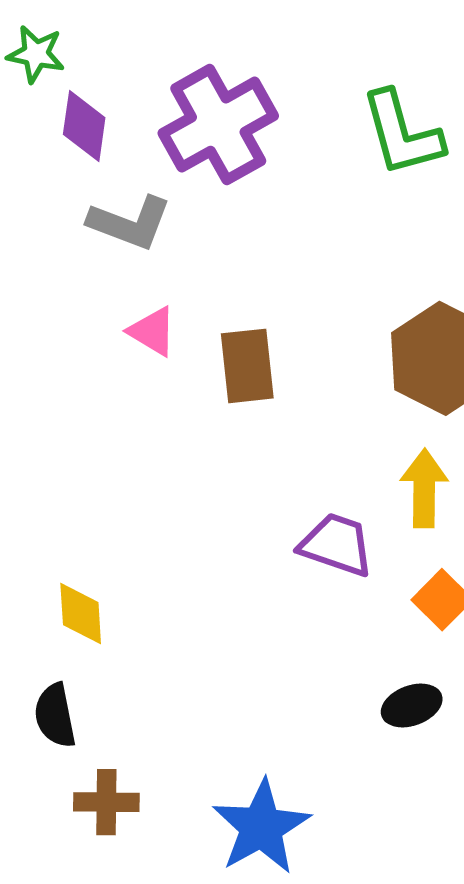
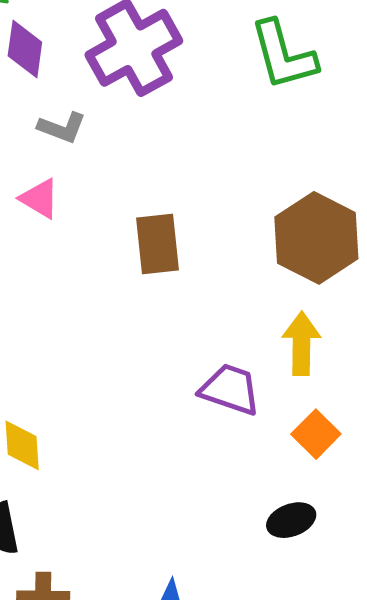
gray L-shape: (130, 223) -> (62, 128), size x0.7
pink triangle: (152, 331) -> (40, 199), moved

